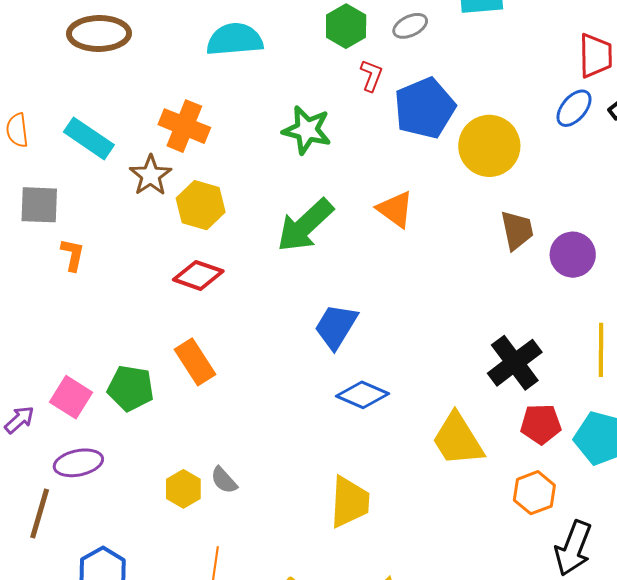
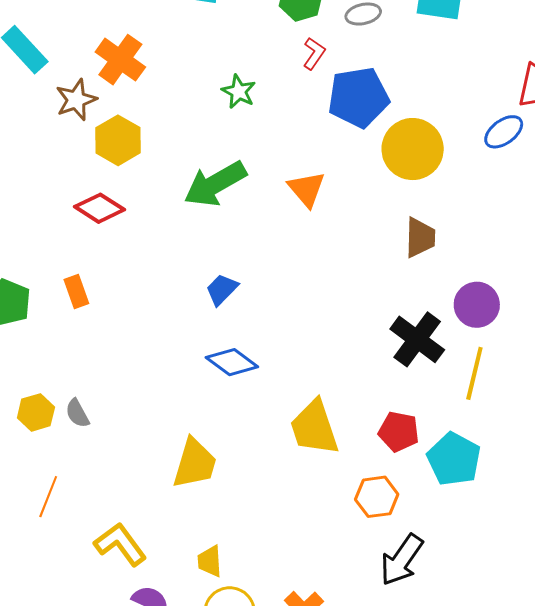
green star: (307, 130) -> (239, 92), size x0.7
purple circle: (573, 255) -> (477, 305), moved
blue trapezoid: (336, 326) -> (222, 289), size x0.7
orange rectangle: (195, 362) -> (76, 291), size x0.7
black cross: (515, 363) -> (417, 339), moved, turned -30

